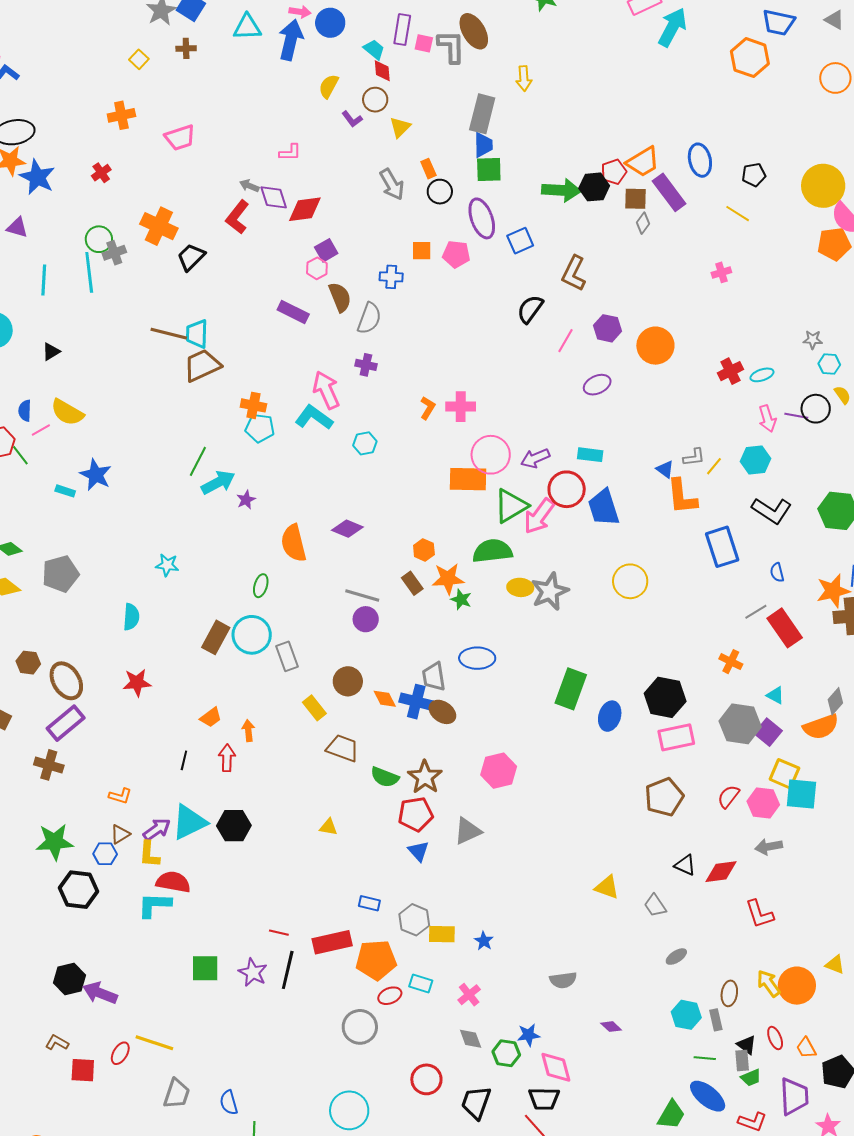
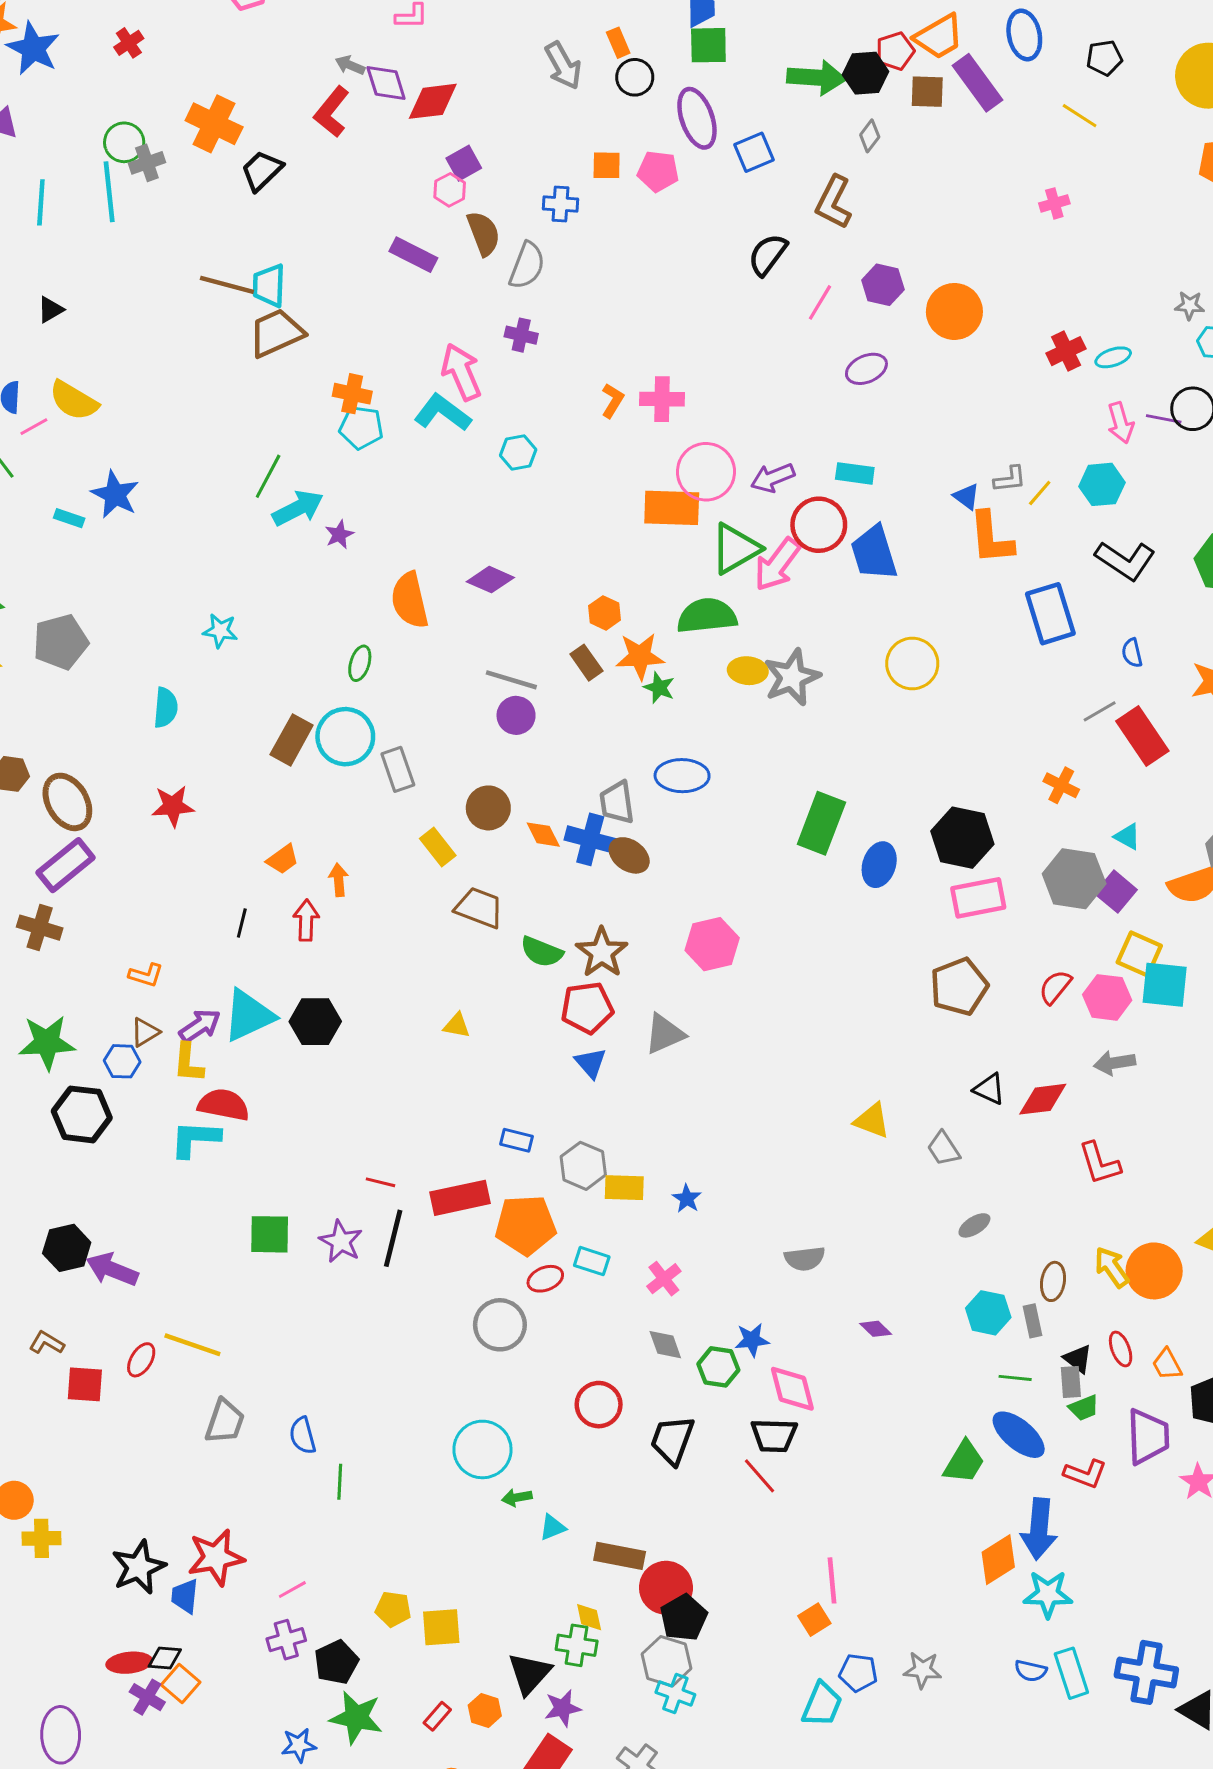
gray diamond: (643, 223) -> (870, 136), moved

